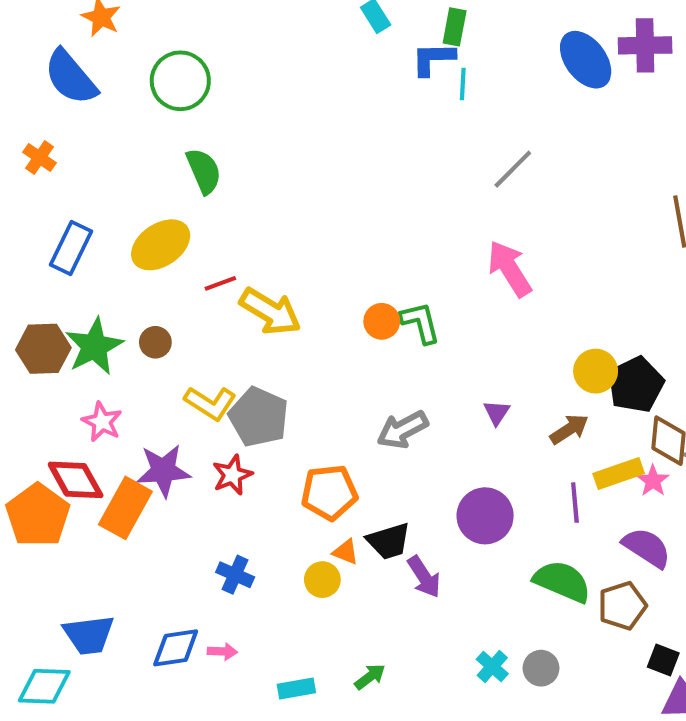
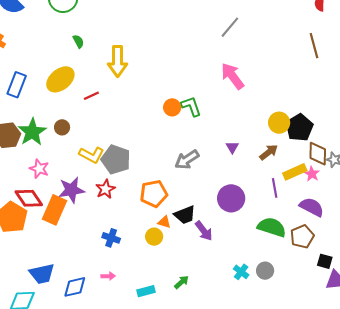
green semicircle: (204, 171) -> (78, 41), size x0.6
yellow arrow: (270, 312) -> (118, 61), moved, turned 64
blue diamond: (176, 648) -> (75, 287), moved

